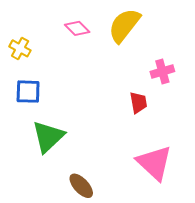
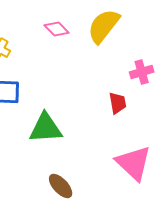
green triangle: (48, 137) -> (46, 128), moved, turned 39

